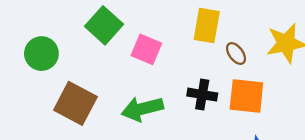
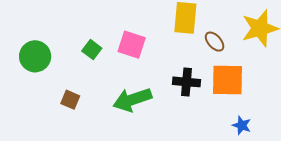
green square: (104, 25) -> (92, 50), moved, size x0.6
brown square: (75, 103) -> (70, 100), size x0.5

